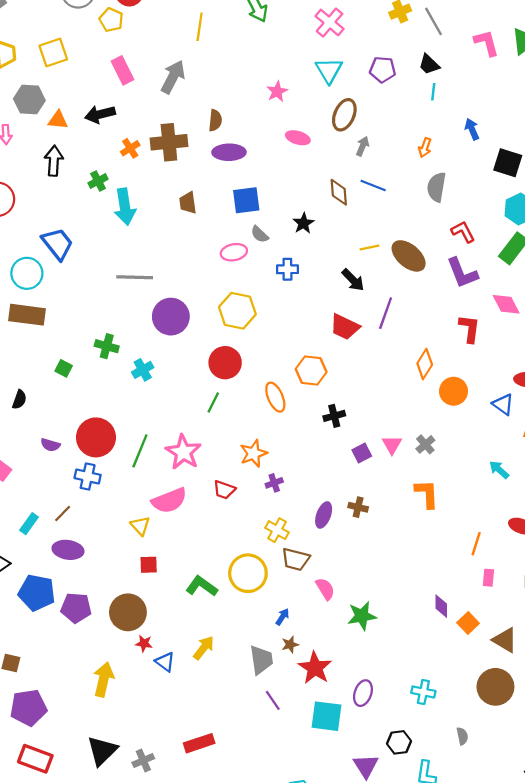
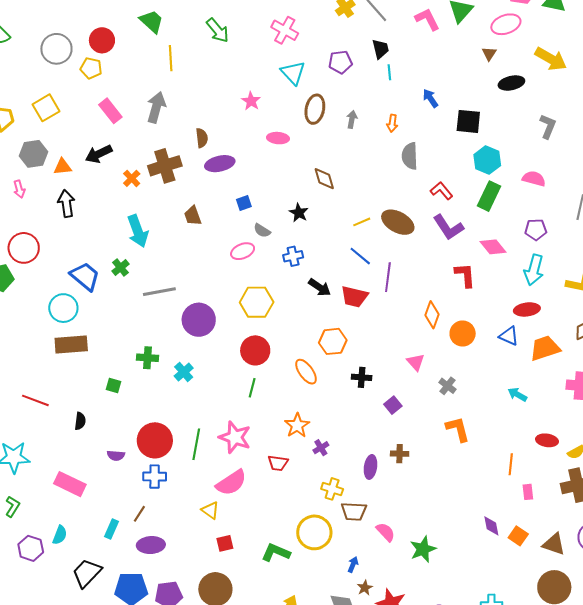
black trapezoid: (429, 64) -> (380, 49), turned -135
gray arrow: (363, 146) -> (352, 119), moved
green cross: (98, 181) -> (120, 268), moved
blue line: (373, 185) -> (360, 256), moved, turned 30
blue square: (246, 200) -> (244, 203), size x0.6
black arrow: (353, 280) -> (320, 287), moved
black cross: (334, 416) -> (362, 377), turned 30
pink triangle: (392, 445) -> (416, 362), moved

